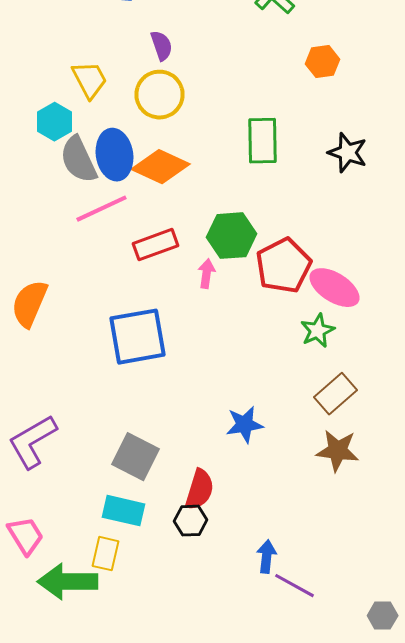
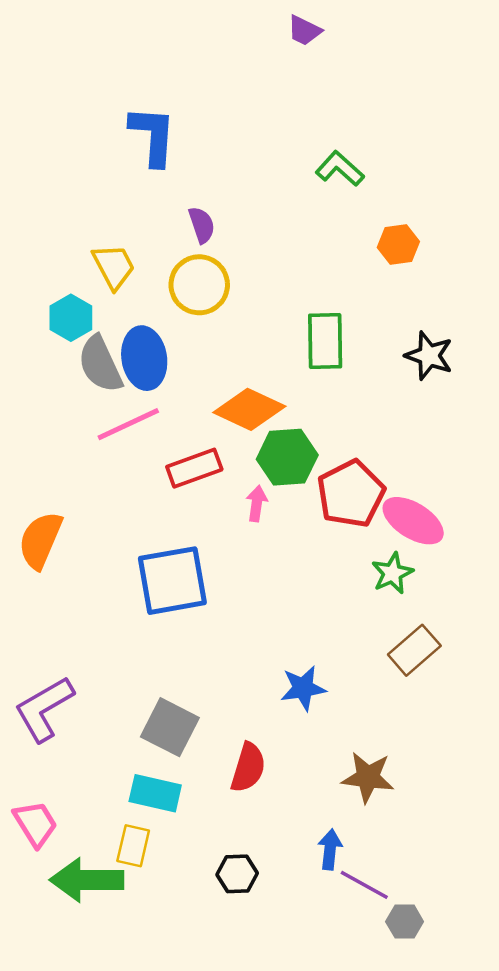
orange diamond: (160, 167) -> (249, 409), moved
brown star: (338, 451) -> (368, 777), moved
black hexagon: (190, 521) -> (237, 874), moved
gray hexagon: (382, 616) -> (405, 922), moved

